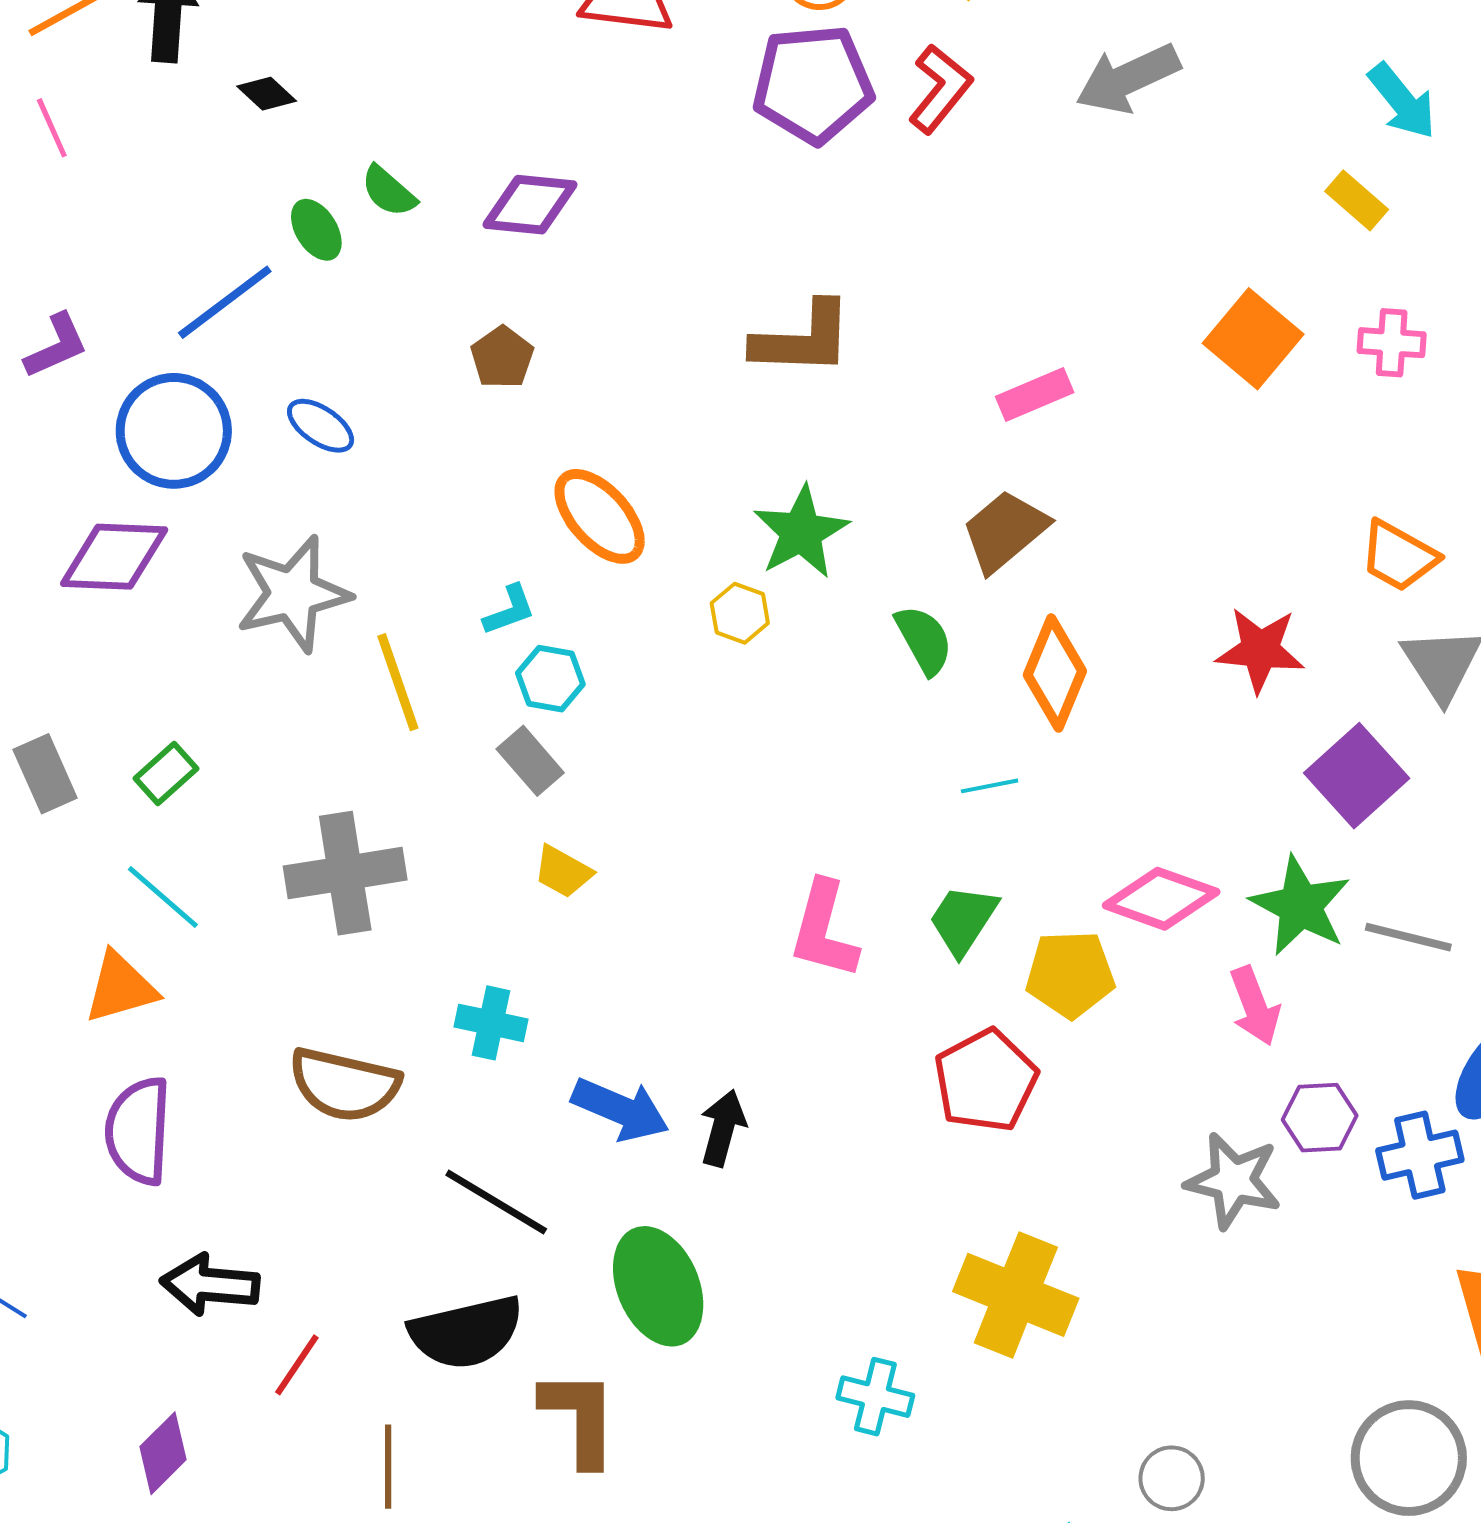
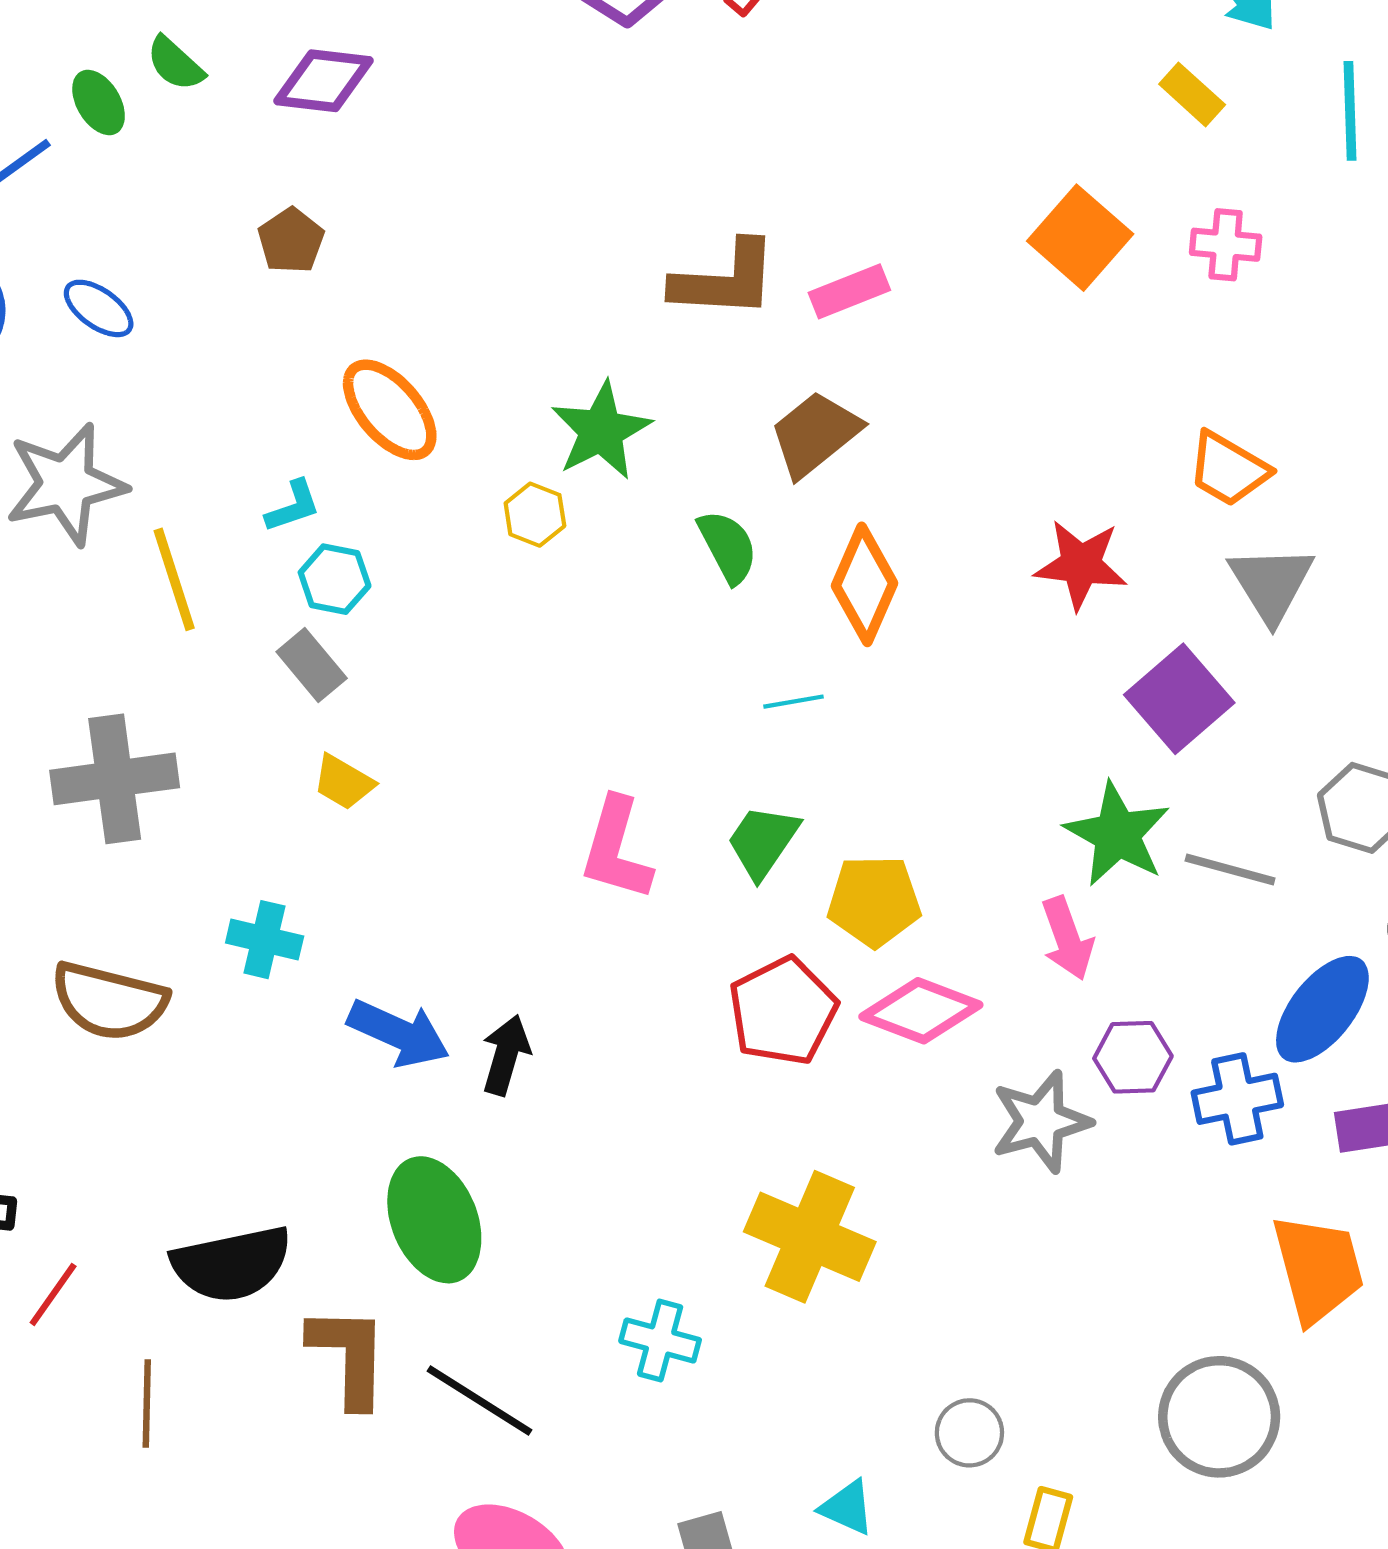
brown L-shape: (803, 339) -> (725, 280), moved
pink diamond: (1161, 899) -> (921, 1011), moved
gray star: (1233, 1181) -> (1041, 1121), turned -30
black line: (496, 1202) -> (479, 1400), moved

